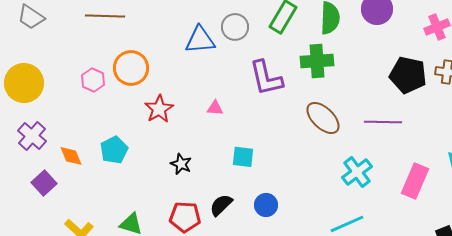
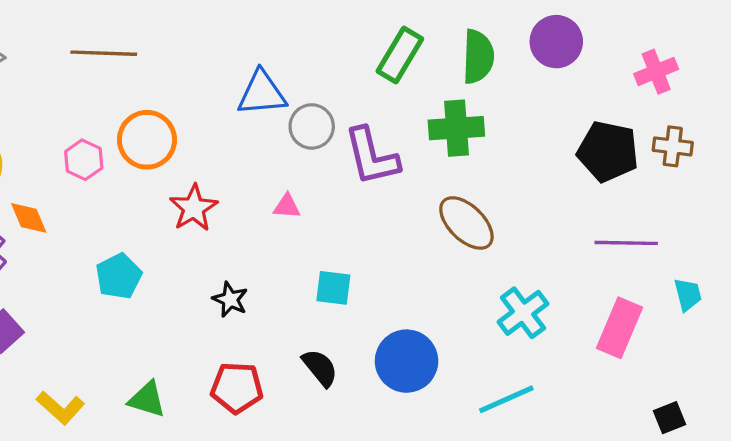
gray circle: (235, 27) -> (312, 126), moved
purple line: (383, 122) -> (626, 243), moved
orange diamond: (71, 156) -> (29, 218), moved
black semicircle: (221, 205) -> (320, 368), moved, turned 95
blue circle: (266, 205) -> (407, 361), moved, size x1.6

